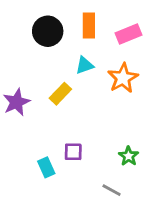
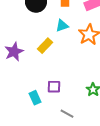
gray line: (112, 190) -> (67, 114), moved

